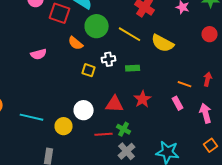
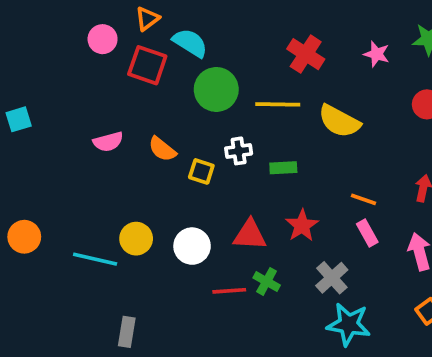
yellow line: (130, 34) -> (278, 104), turned -30
orange semicircle: (76, 43) -> (162, 149), moved
orange line: (185, 84) -> (364, 199), moved
yellow circle: (64, 126) -> (136, 239), moved
gray cross: (127, 151) -> (332, 278), moved

